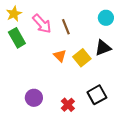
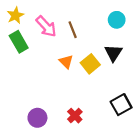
black triangle: (103, 48) -> (113, 53), turned -36
black square: (97, 95) -> (121, 105), moved
purple circle: (34, 98) -> (37, 118), moved

